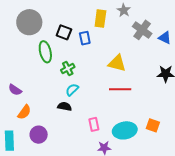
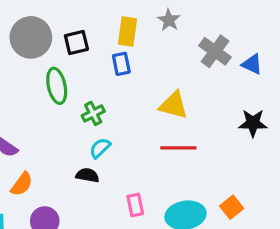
gray star: (124, 10) -> (169, 20), moved
yellow rectangle: (100, 19) -> (128, 31), moved
black square: (64, 32) -> (76, 42), moved, turned -35
orange square: (153, 125) -> (232, 207), turned 32

